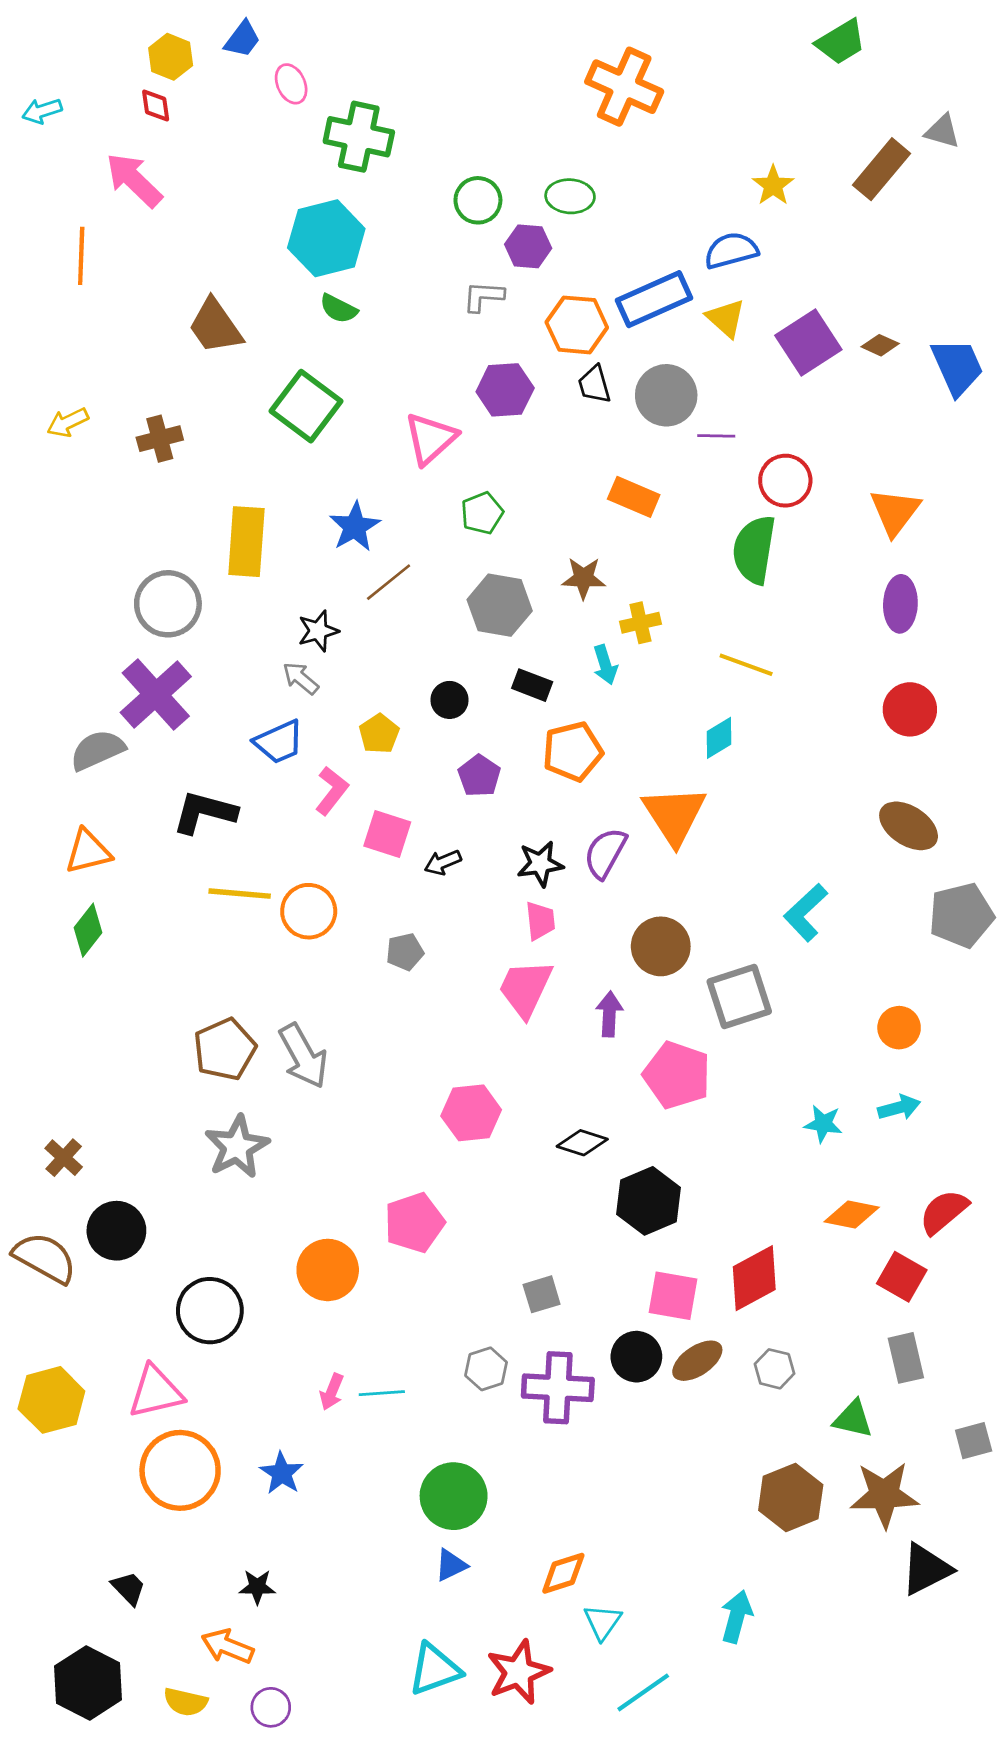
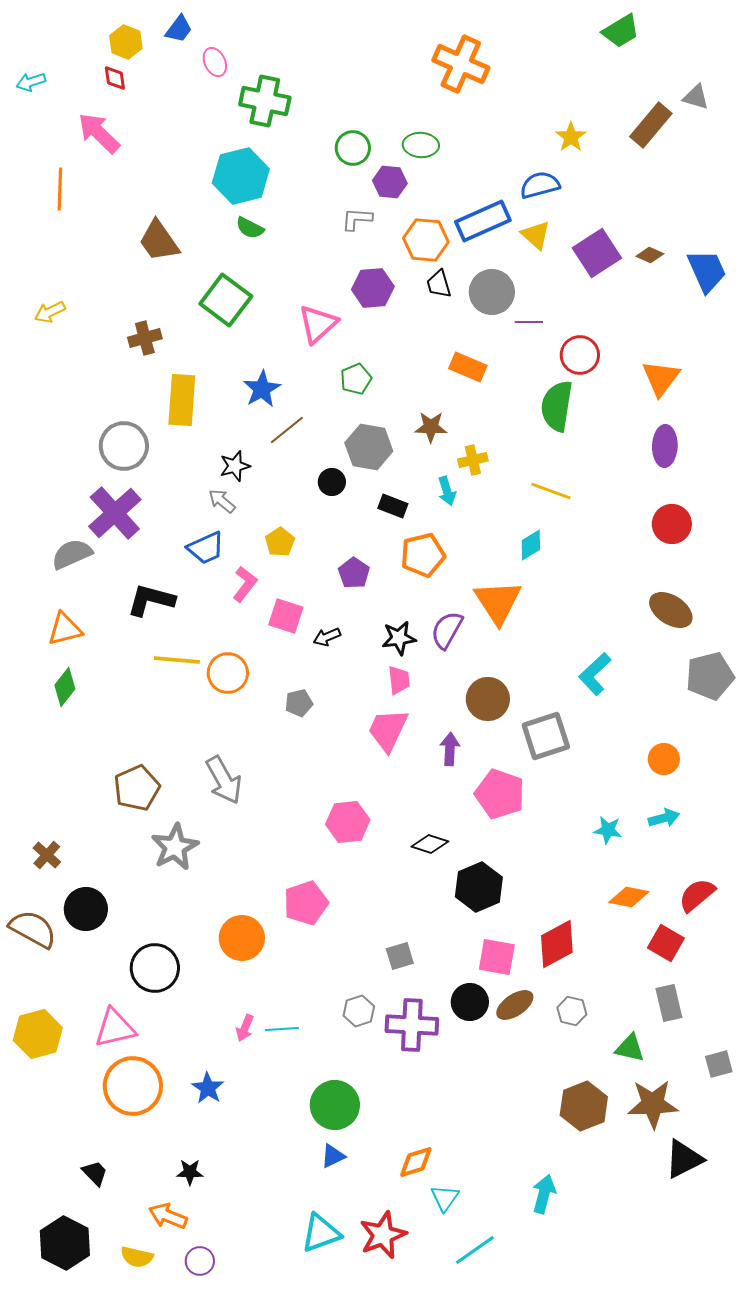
brown cross: (160, 439) -> (145, 338), moved
black circle: (450, 700) -> (332, 482), moved
brown pentagon: (225, 1049) -> (137, 788), moved

